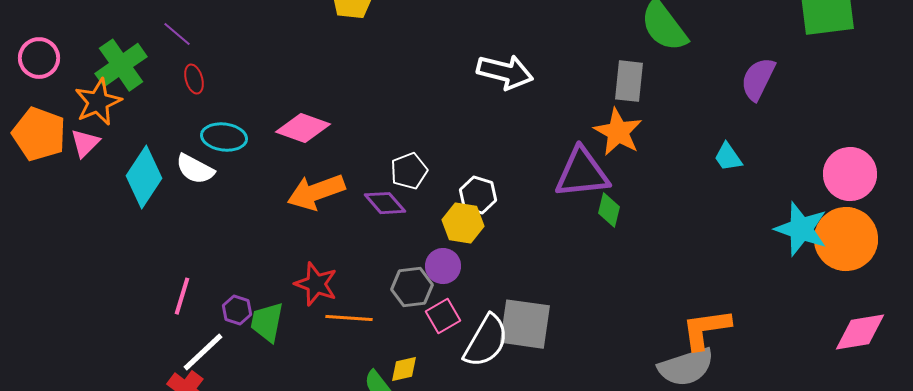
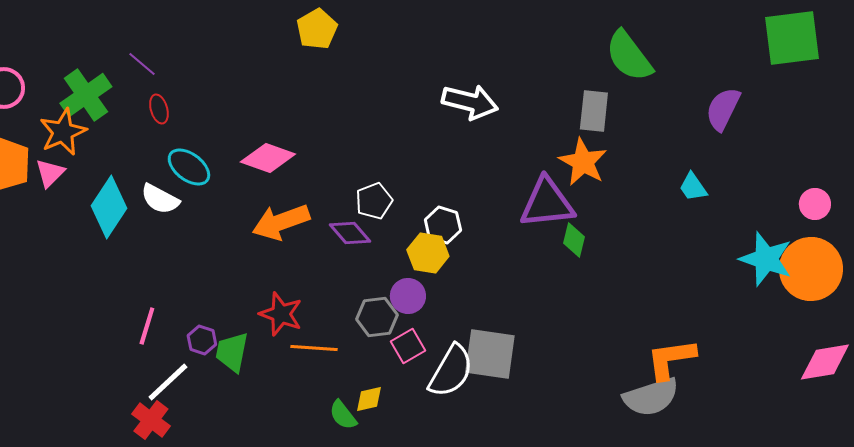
cyan ellipse: (224, 137) -> (189, 167), turned 30
pink circle: (850, 174) -> (815, 204), size x0.6

